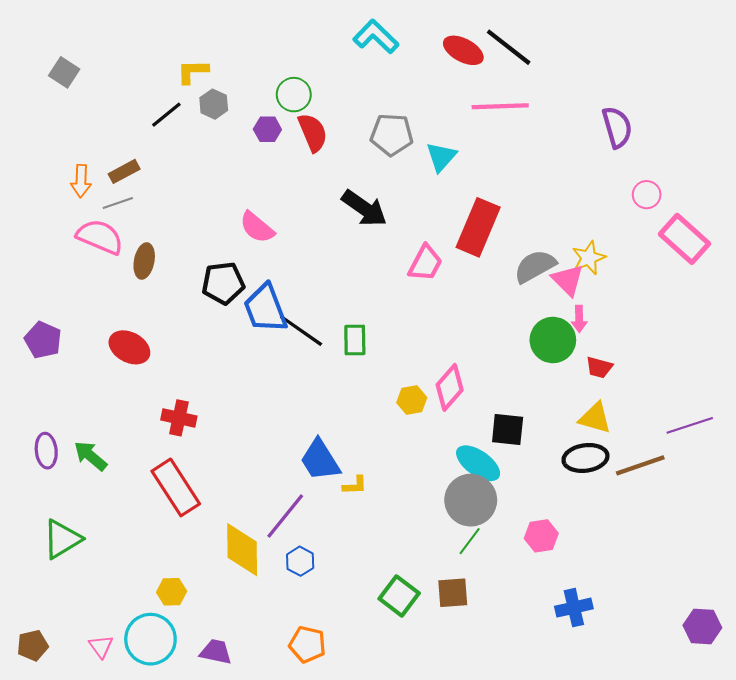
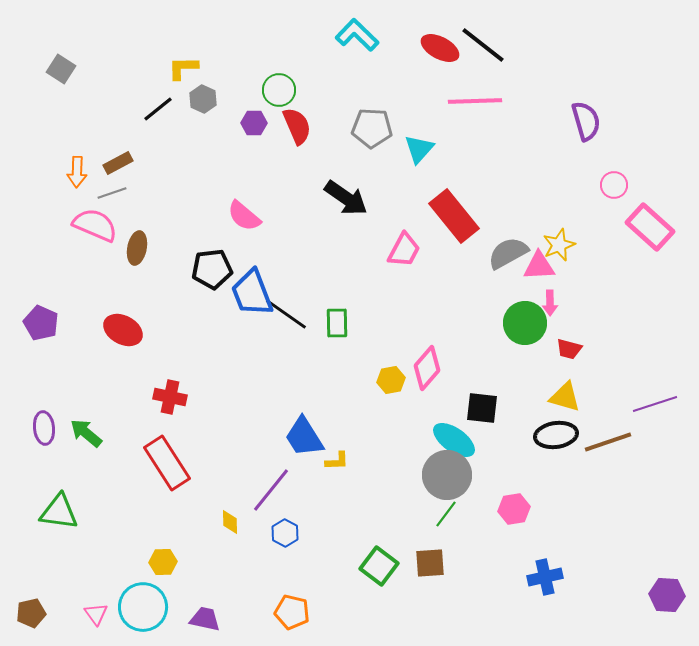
red rectangle: (478, 227) -> (454, 216), turned -62
pink triangle: (568, 280) -> (539, 266), turned -48
green triangle: (62, 539) -> (59, 512), turned 39
yellow diamond: (242, 550) -> (230, 522), size x0.5

